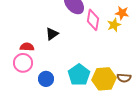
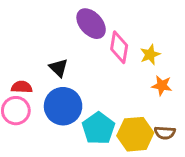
orange star: (122, 13) -> (162, 86), moved
black triangle: (52, 34) -> (59, 68), turned -40
blue circle: (46, 79) -> (63, 106), moved, size x1.6

